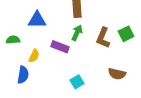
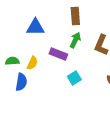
green semicircle: (13, 40) -> (12, 61), moved
cyan square: (77, 82) -> (74, 78), moved

